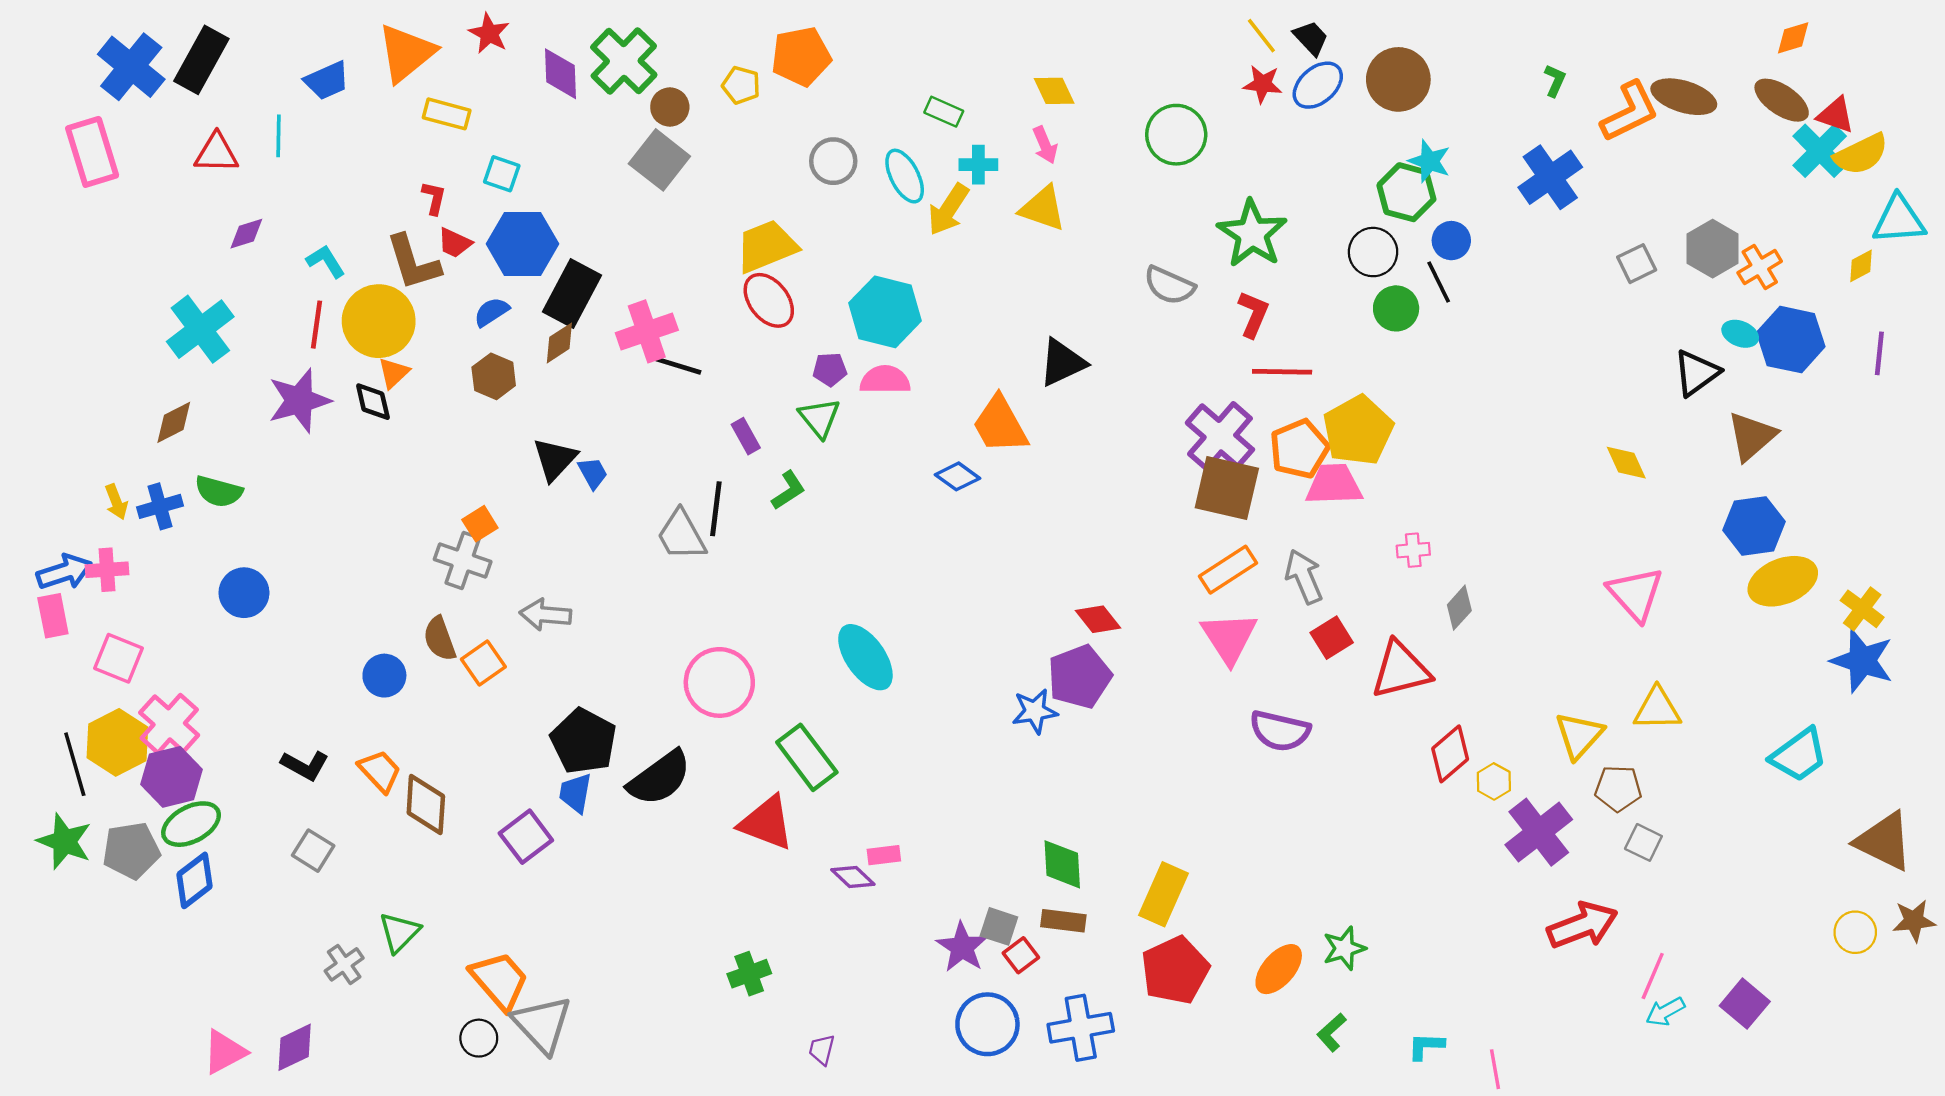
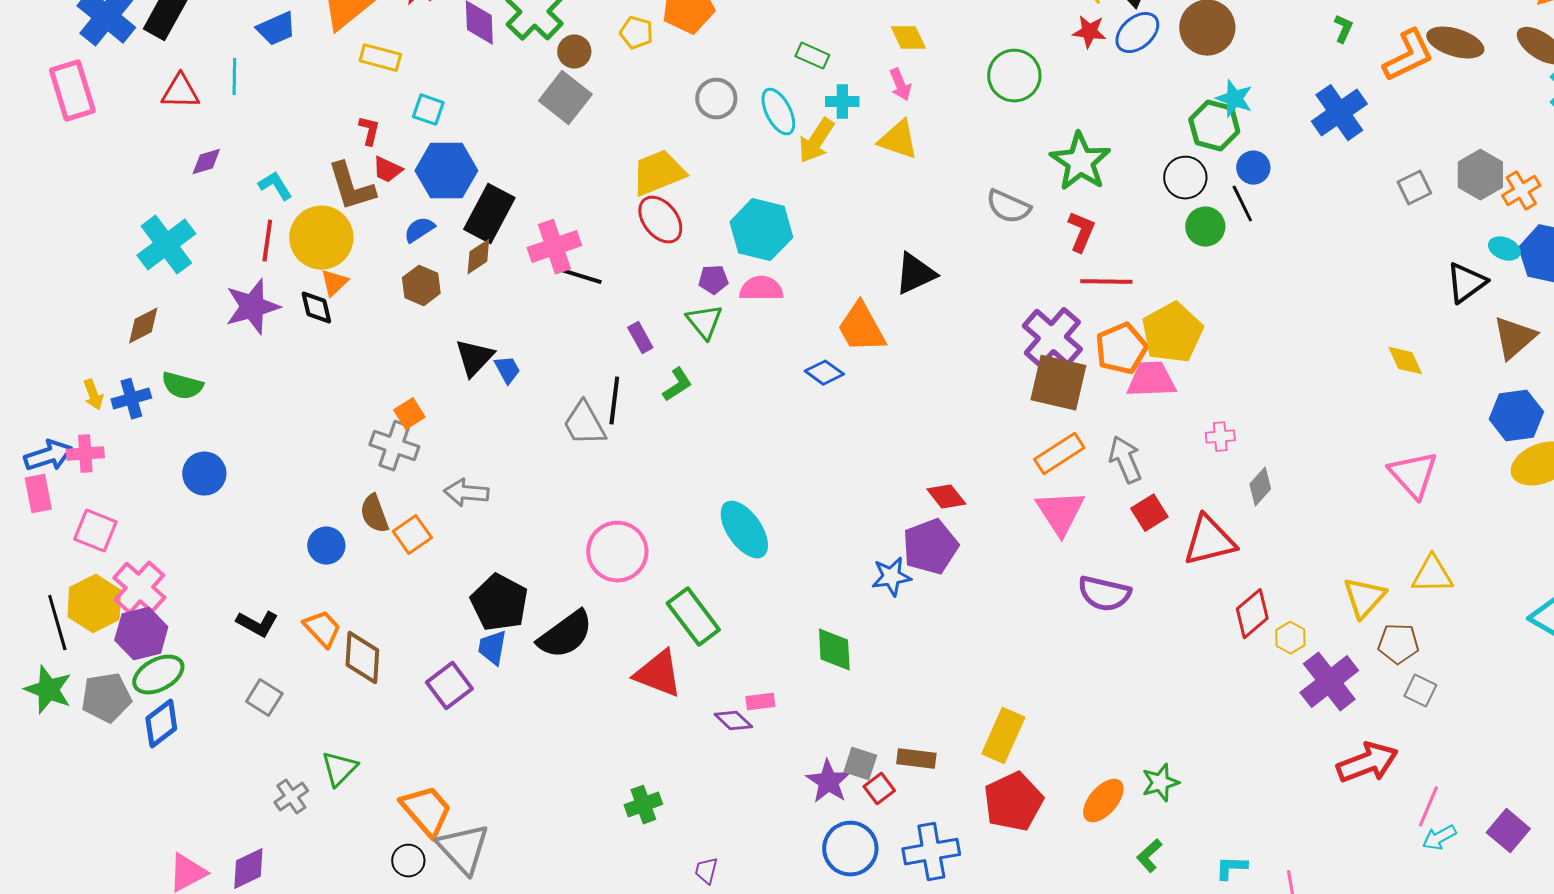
green diamond: (1062, 864) -> (834, 650), moved

